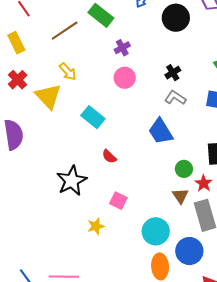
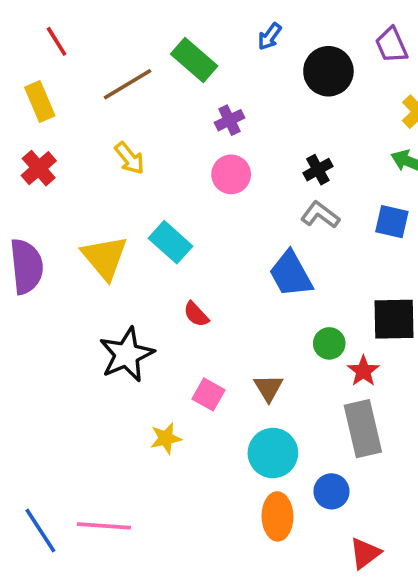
yellow triangle: (48, 96) -> (105, 257), moved
brown triangle: (180, 196) -> (268, 388), moved
blue circle: (189, 251) -> (331, 491), size x0.7

